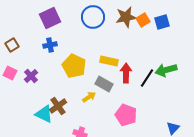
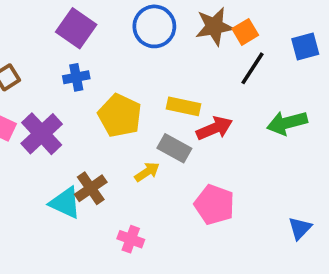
purple square: (50, 18) -> (76, 28), turned -30
blue square: (162, 22) -> (305, 46), moved
red arrow: (126, 73) -> (214, 128), turned 66
purple cross: (31, 76) -> (42, 134), size x1.6
black line: (147, 78) -> (253, 68), moved

